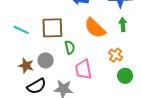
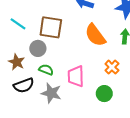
green semicircle: (70, 47) -> (46, 70), moved, turned -64
gray circle: (46, 60) -> (38, 48), moved
green circle: (125, 76) -> (104, 94), moved

